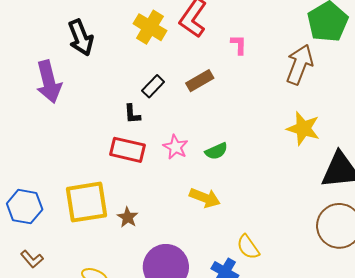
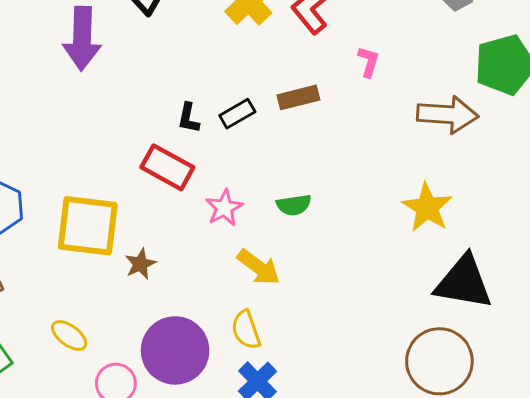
brown arrow: (300, 64) -> (448, 115), turned 57
black rectangle: (153, 86) -> (237, 114), moved
pink star: (176, 147) -> (224, 208), moved
yellow semicircle: (248, 247) -> (246, 330), moved

